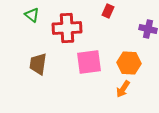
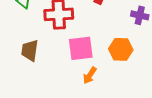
orange arrow: (123, 89) -> (90, 75), moved

